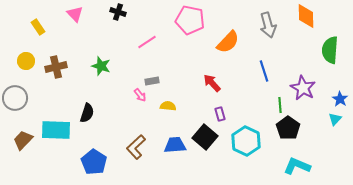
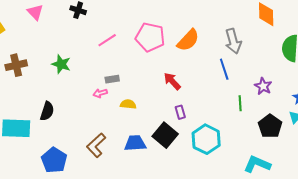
pink pentagon: (190, 20) -> (150, 37), moved
gray arrow: (268, 25) -> (233, 41), moved
purple star: (303, 88) -> (263, 86), size x0.7
pink arrow: (140, 95) -> (100, 93), turned 112
black pentagon: (288, 128) -> (270, 126), moved

